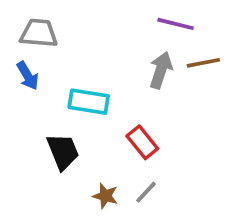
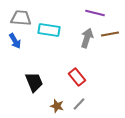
cyan rectangle: (89, 102) -> (49, 30), moved

